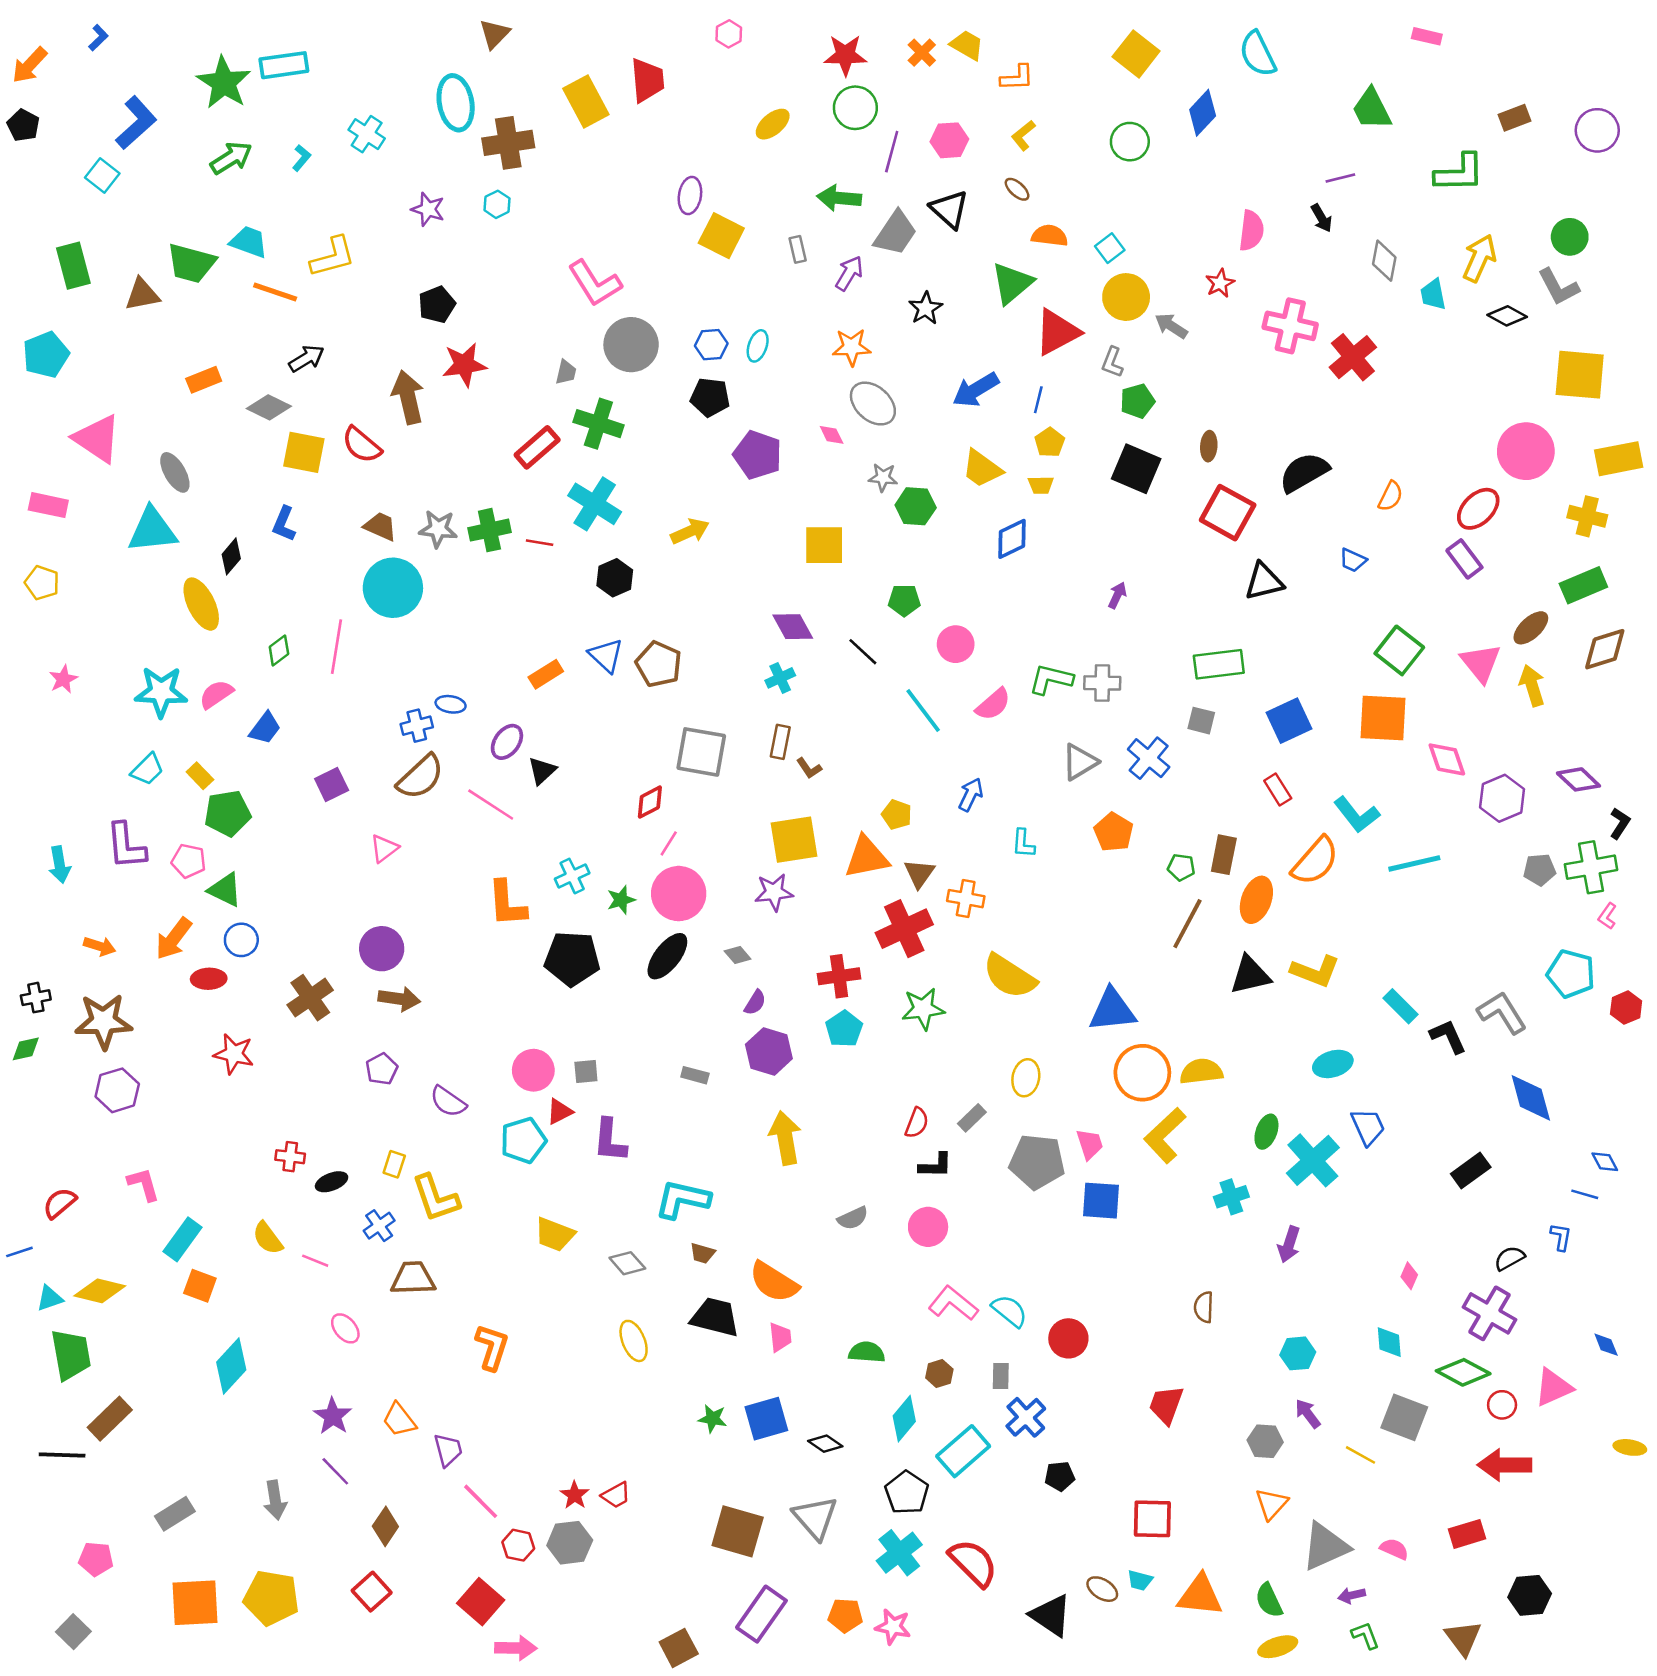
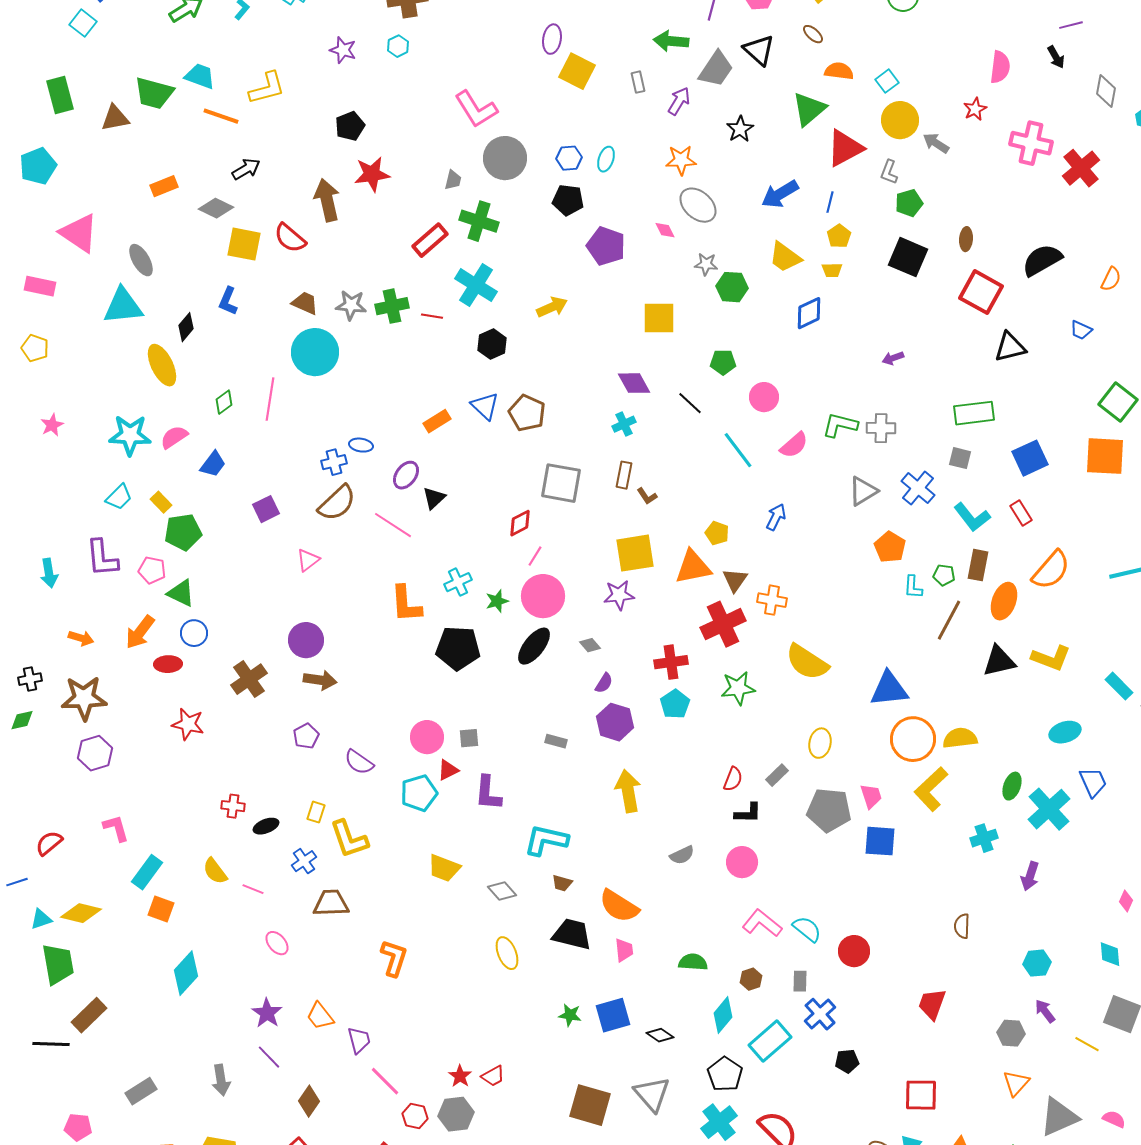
purple arrow: (1117, 595) -> (893, 358), turned -135
cyan L-shape: (1357, 815) -> (972, 517), moved
cyan L-shape: (1023, 843) -> (913, 587), moved

